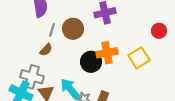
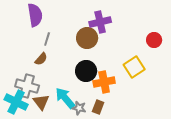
brown circle: (73, 29) -> (87, 38), moved
orange cross: (107, 53) -> (104, 82), moved

